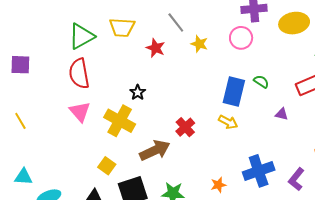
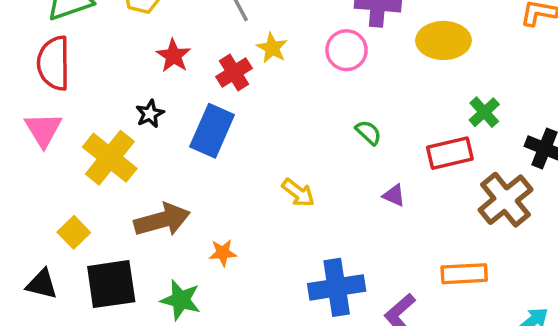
red star: (156, 48) -> (173, 56), moved
blue rectangle: (234, 92) -> (212, 131), moved
red cross: (185, 127) -> (234, 73), moved
orange star: (218, 185) -> (223, 253), moved

